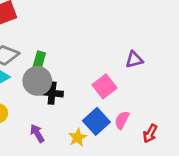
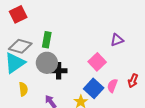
green rectangle: (39, 62) -> (47, 40), moved
red arrow: (150, 134) -> (133, 81), moved

